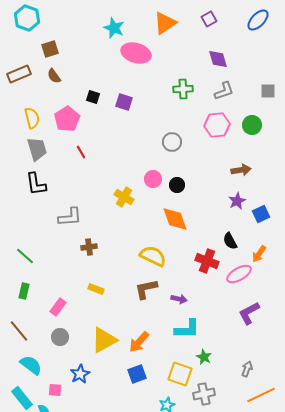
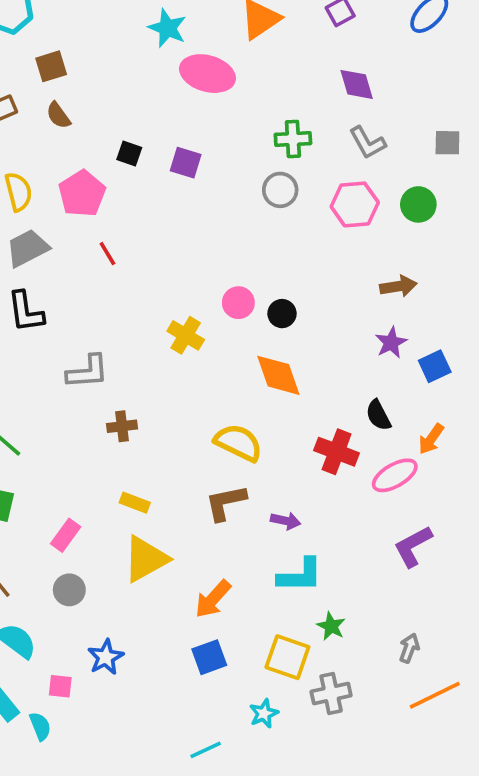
gray L-shape: (224, 91) -> (367, 143), turned 80
gray circle: (172, 142) -> (280, 190), moved
gray trapezoid: (37, 149) -> (27, 248), turned -100
yellow triangle: (104, 340) -> (146, 559), moved

